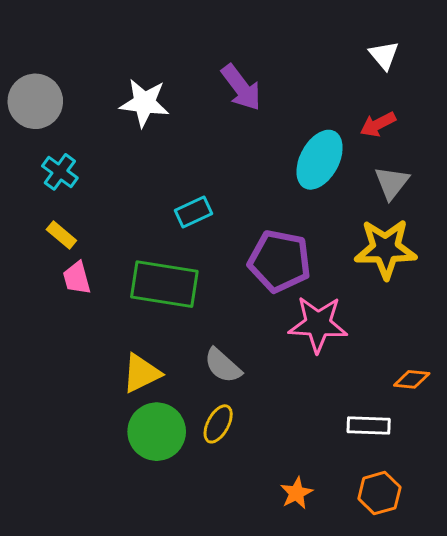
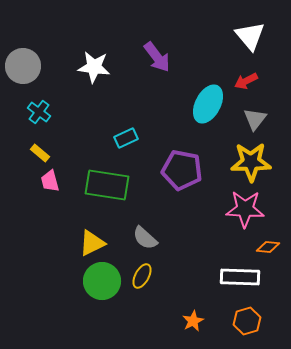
white triangle: (384, 55) -> (250, 36), size x1.5
pink star: (318, 324) -> (245, 209), moved
white rectangle: (369, 425) -> (240, 277), size x1.4

